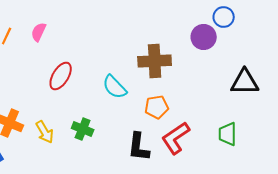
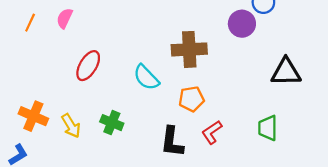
red L-shape: (176, 138) -> (212, 132), size x0.7

